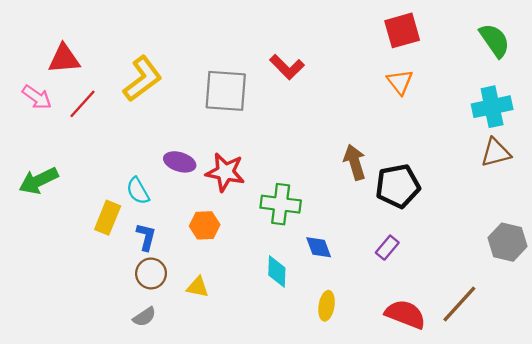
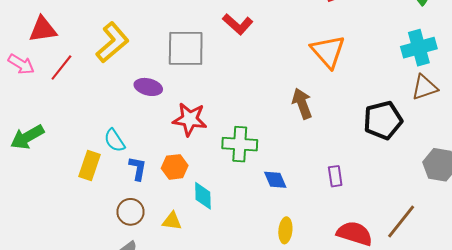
orange triangle: (400, 82) -> (328, 51), moved, size x1.5
purple ellipse: (180, 162) -> (148, 87), moved
black pentagon: (398, 186) -> (383, 120), moved
blue L-shape: (146, 237) -> (138, 168), moved
purple rectangle: (387, 248) -> (335, 176), turned -45
cyan diamond: (277, 272) -> (203, 196), moved

